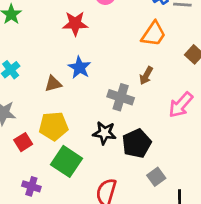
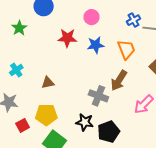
orange trapezoid: (154, 34) -> (126, 49), turned -60
blue star: (79, 67) -> (96, 45), moved, turned 30
brown arrow: (146, 76) -> (119, 81), size x1.5

